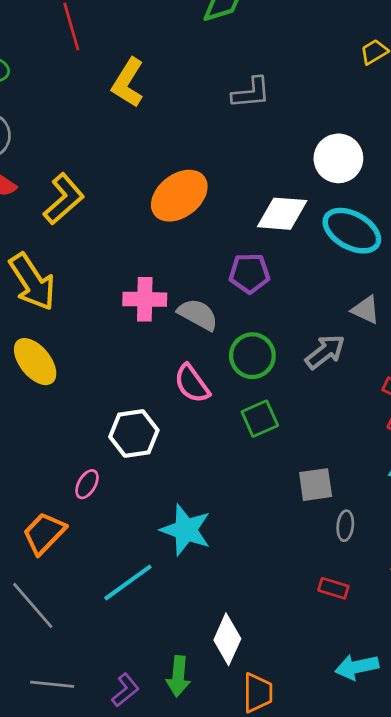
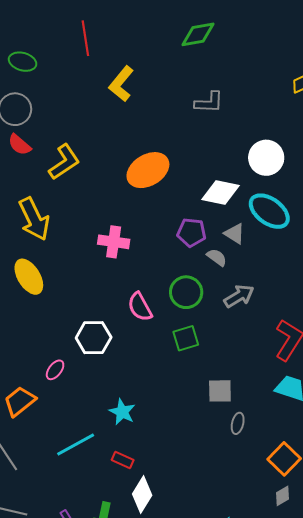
gray triangle: (366, 310) -> (235, 234), moved
gray semicircle: (198, 314) -> (217, 257), moved, size x0.7
cyan star: (186, 530) -> (122, 412), size x0.7
red rectangle: (333, 588) -> (123, 460), moved

